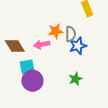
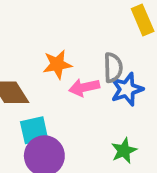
orange star: (56, 31) -> (57, 64), moved
pink arrow: (42, 44) -> (84, 87), moved

